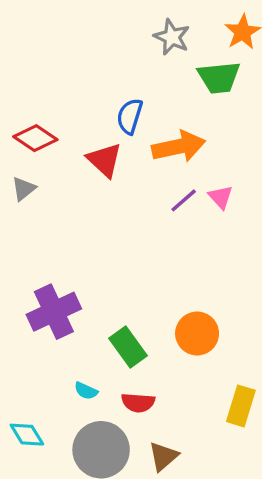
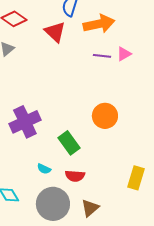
pink triangle: (221, 197) -> (124, 54), turned 42
purple line: (184, 200) -> (102, 56), turned 48
orange circle: (197, 334) -> (105, 116), moved

